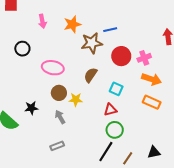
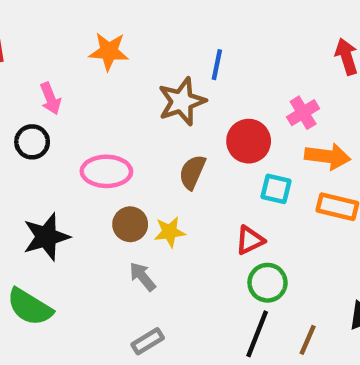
pink arrow: (42, 21) -> (50, 99), moved
orange star: (72, 24) -> (109, 51), moved, turned 30
blue line: (110, 30) -> (217, 65), turned -56
red circle: (121, 56) -> (249, 141), moved
cyan square: (116, 89) -> (276, 189), moved
black star: (31, 108) -> (46, 237), moved, size x1.5

